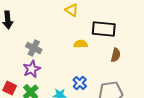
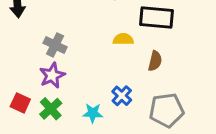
brown semicircle: (116, 55) -> (155, 61), moved

